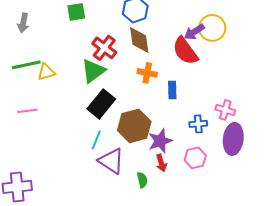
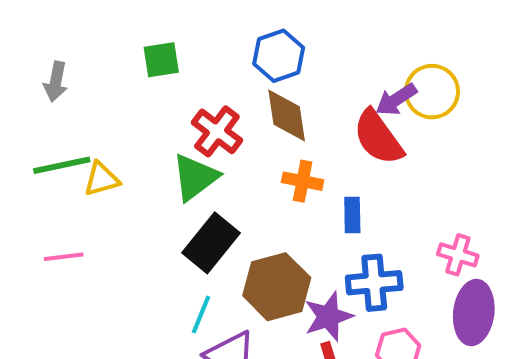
blue cross: (198, 124) -> (374, 283), moved, size x1.5

